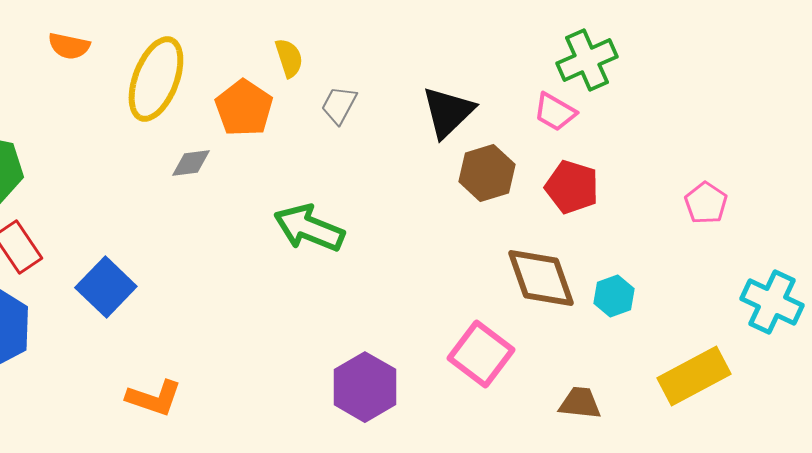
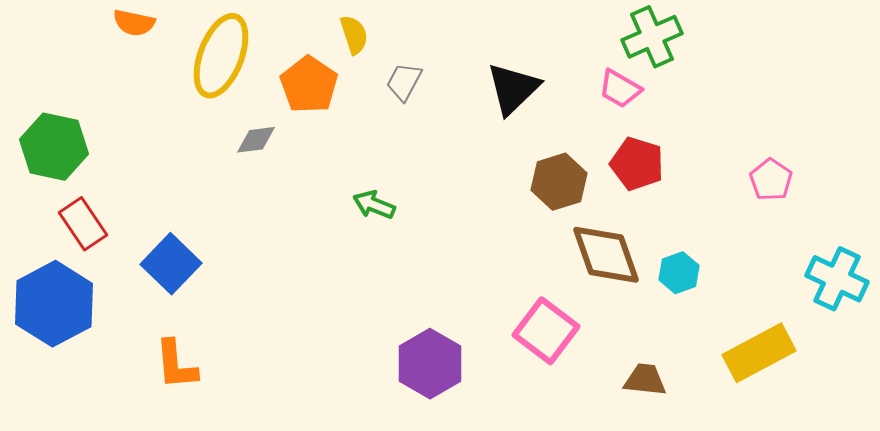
brown hexagon: (487, 173) -> (559, 182), moved
green arrow: (309, 228) -> (374, 205), size x0.6
orange L-shape: (154, 398) -> (176, 365), moved, turned 66

